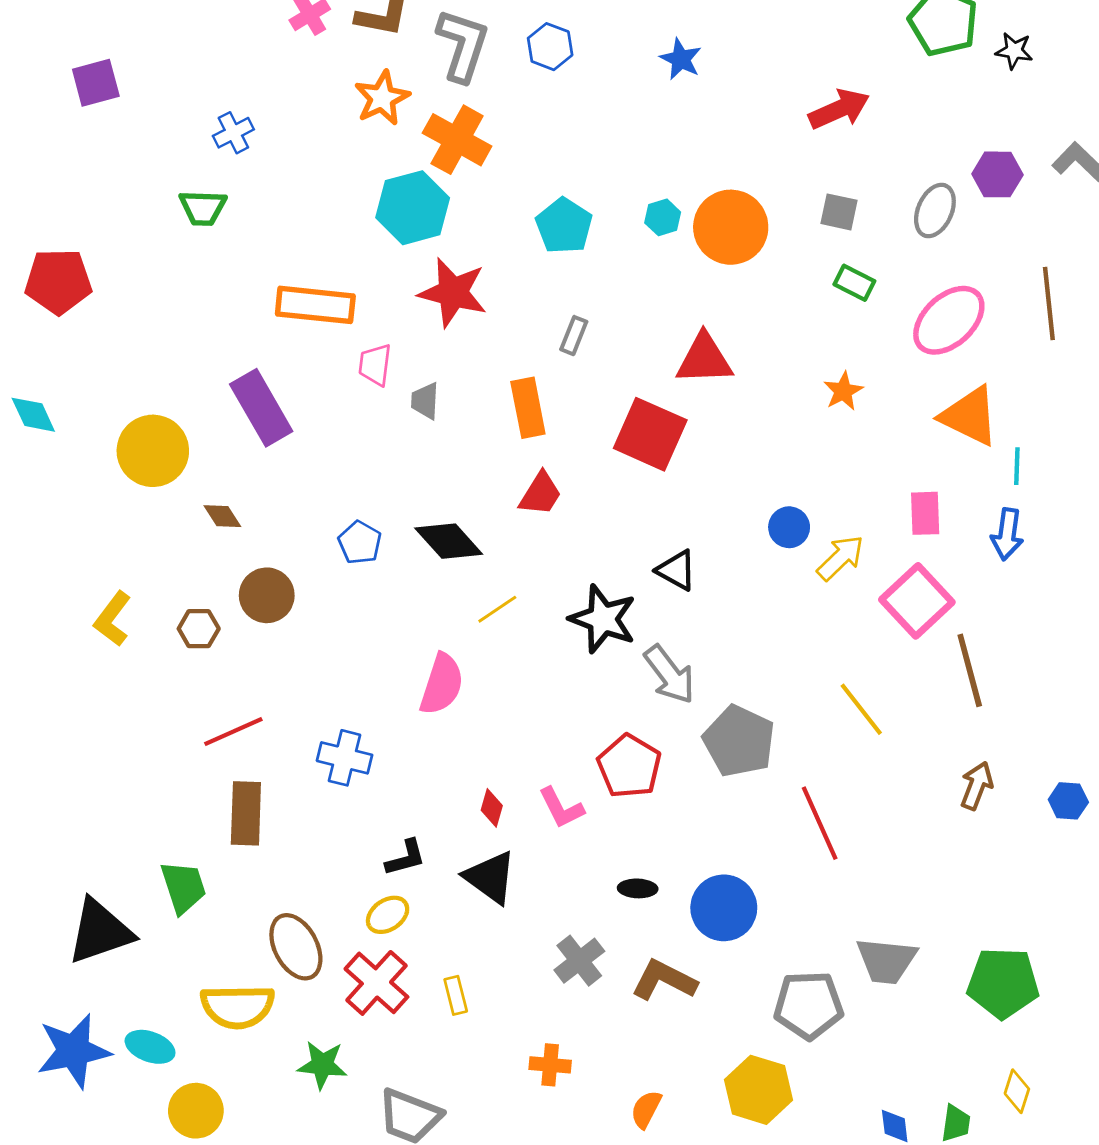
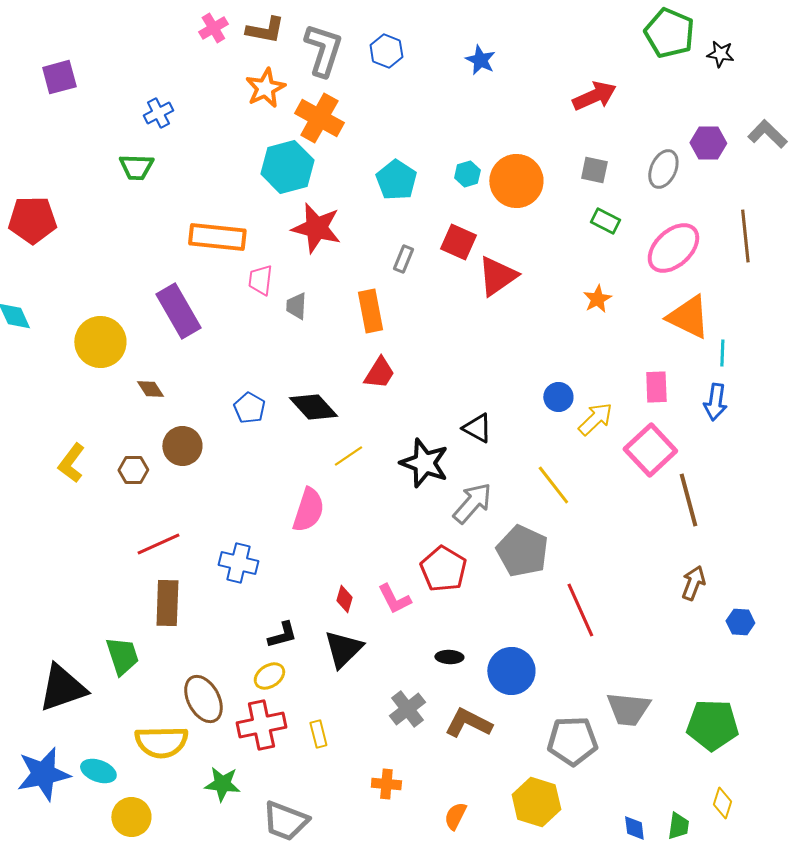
red triangle: (704, 359) -> (497, 276), turned -33
red square: (650, 434) -> (458, 242), moved, size x0.7
gray arrow: (670, 674) -> (472, 503), turned -102
yellow line: (861, 709) -> (553, 485), moved
blue hexagon: (1068, 801) -> (740, 622), moved
black triangle: (490, 877) -> (343, 649), turned 39
red cross: (376, 983) -> (261, 725), turned 36

